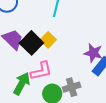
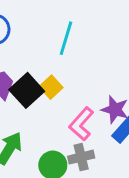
pink L-shape: (41, 71) -> (81, 124), moved, turned 140

